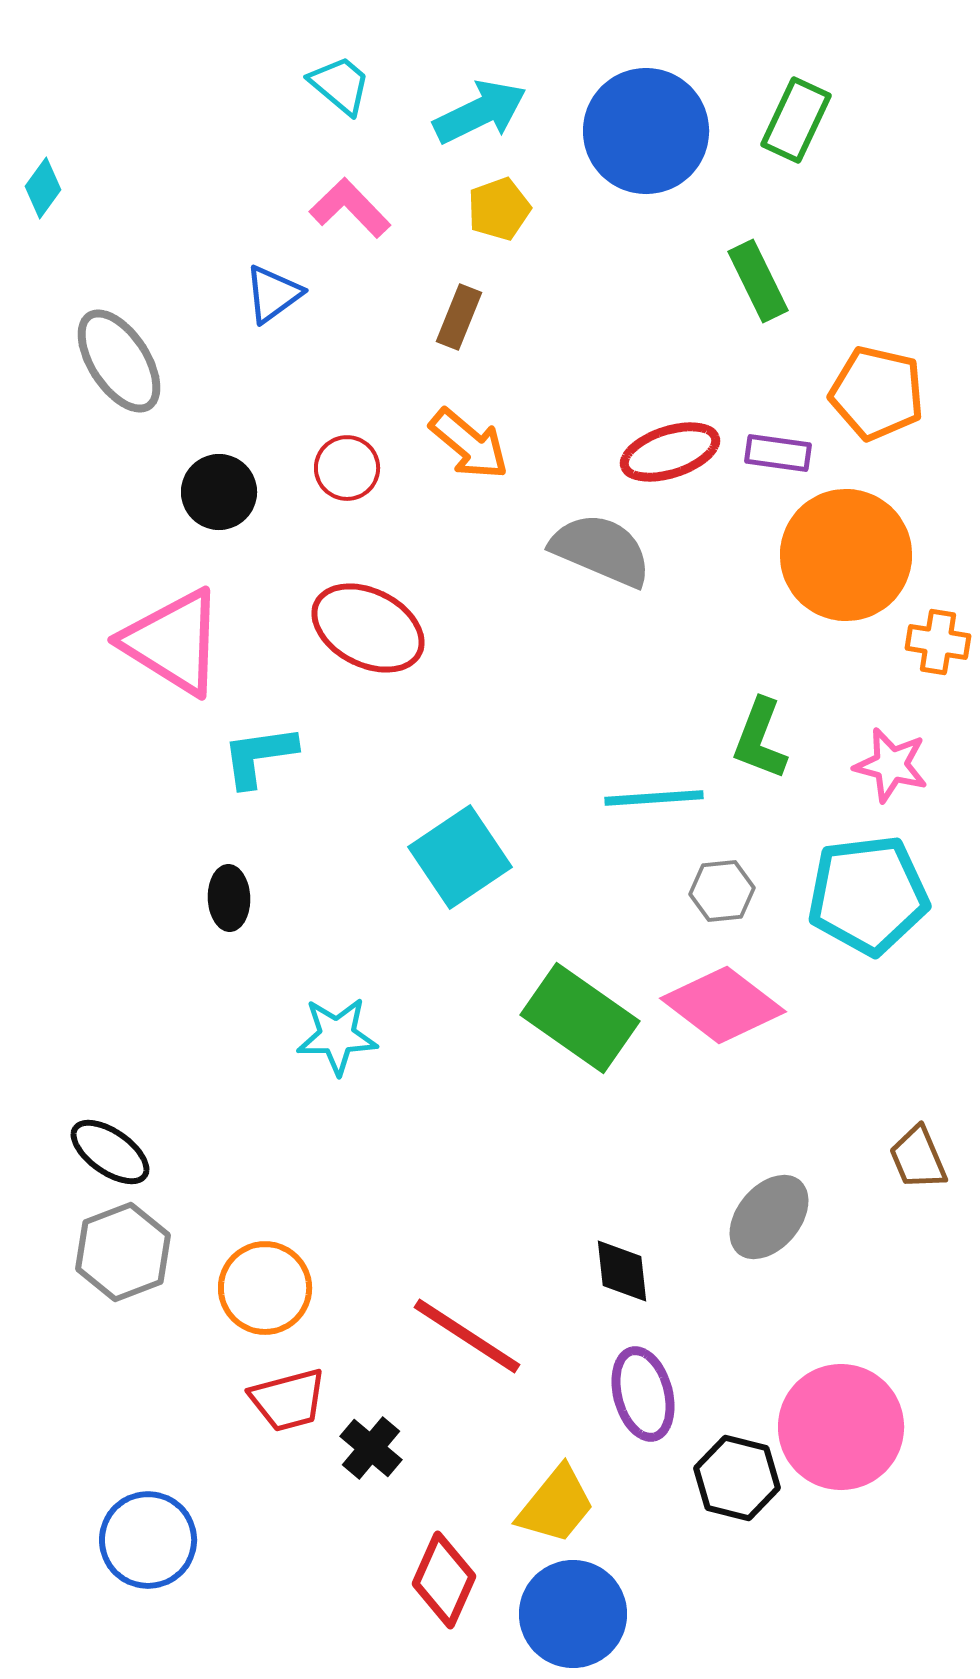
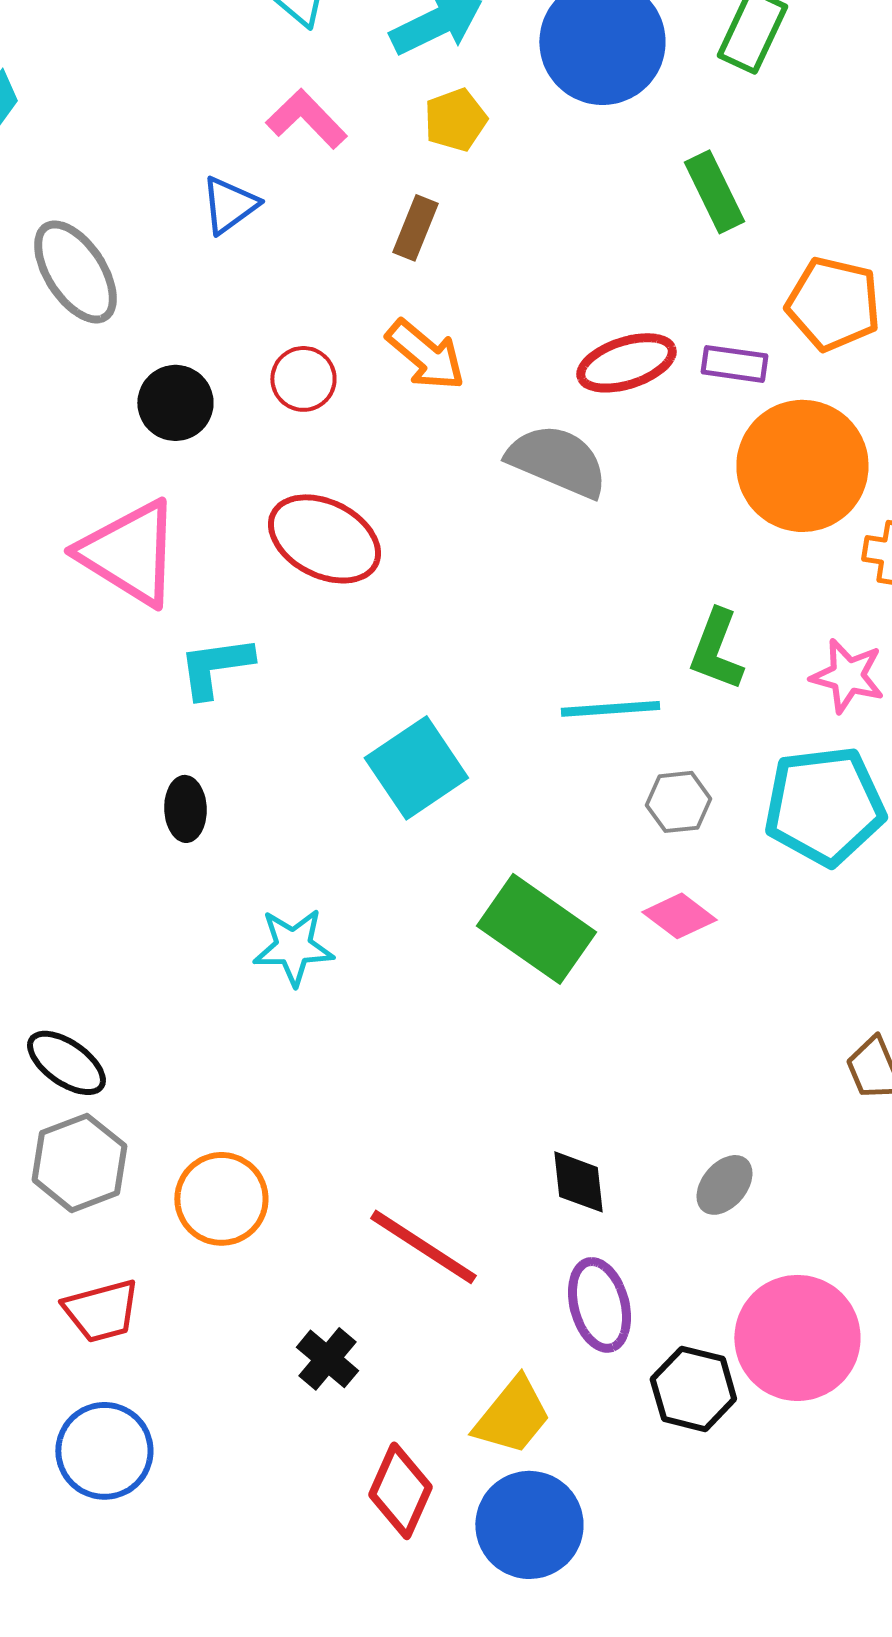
pink diamond: (723, 1005) -> (679, 916), size x0.6
gray ellipse: (769, 1217) -> (724, 1185), moved, size x0.7
red trapezoid: (288, 1400) -> (101, 1311), moved

